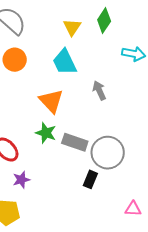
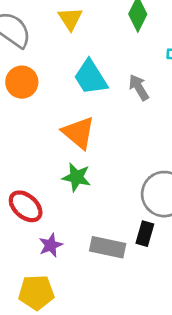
yellow triangle: (72, 27) -> (70, 19), moved
gray arrow: (99, 90) -> (139, 87), moved
gray rectangle: (75, 142) -> (108, 247), moved

